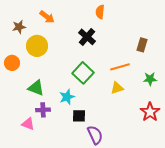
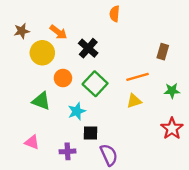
orange arrow: (47, 17) -> (58, 32), moved
black cross: (87, 37) -> (88, 48), moved
orange circle: (12, 63) -> (63, 78), moved
purple cross: (43, 110) -> (68, 151), moved

